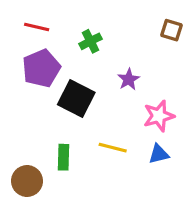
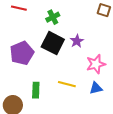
purple pentagon: (41, 68) -> (22, 53), moved
black square: (76, 98) -> (53, 43), moved

